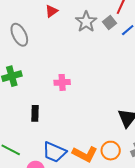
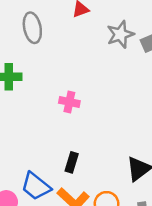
black rectangle: (35, 113) -> (72, 162), moved

